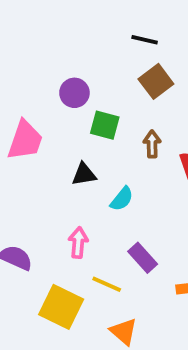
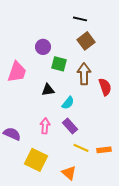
brown arrow: (152, 144) -> (84, 74), size x1.5
purple rectangle: (143, 258) -> (70, 126), moved
yellow line: (107, 284) -> (81, 148), moved

